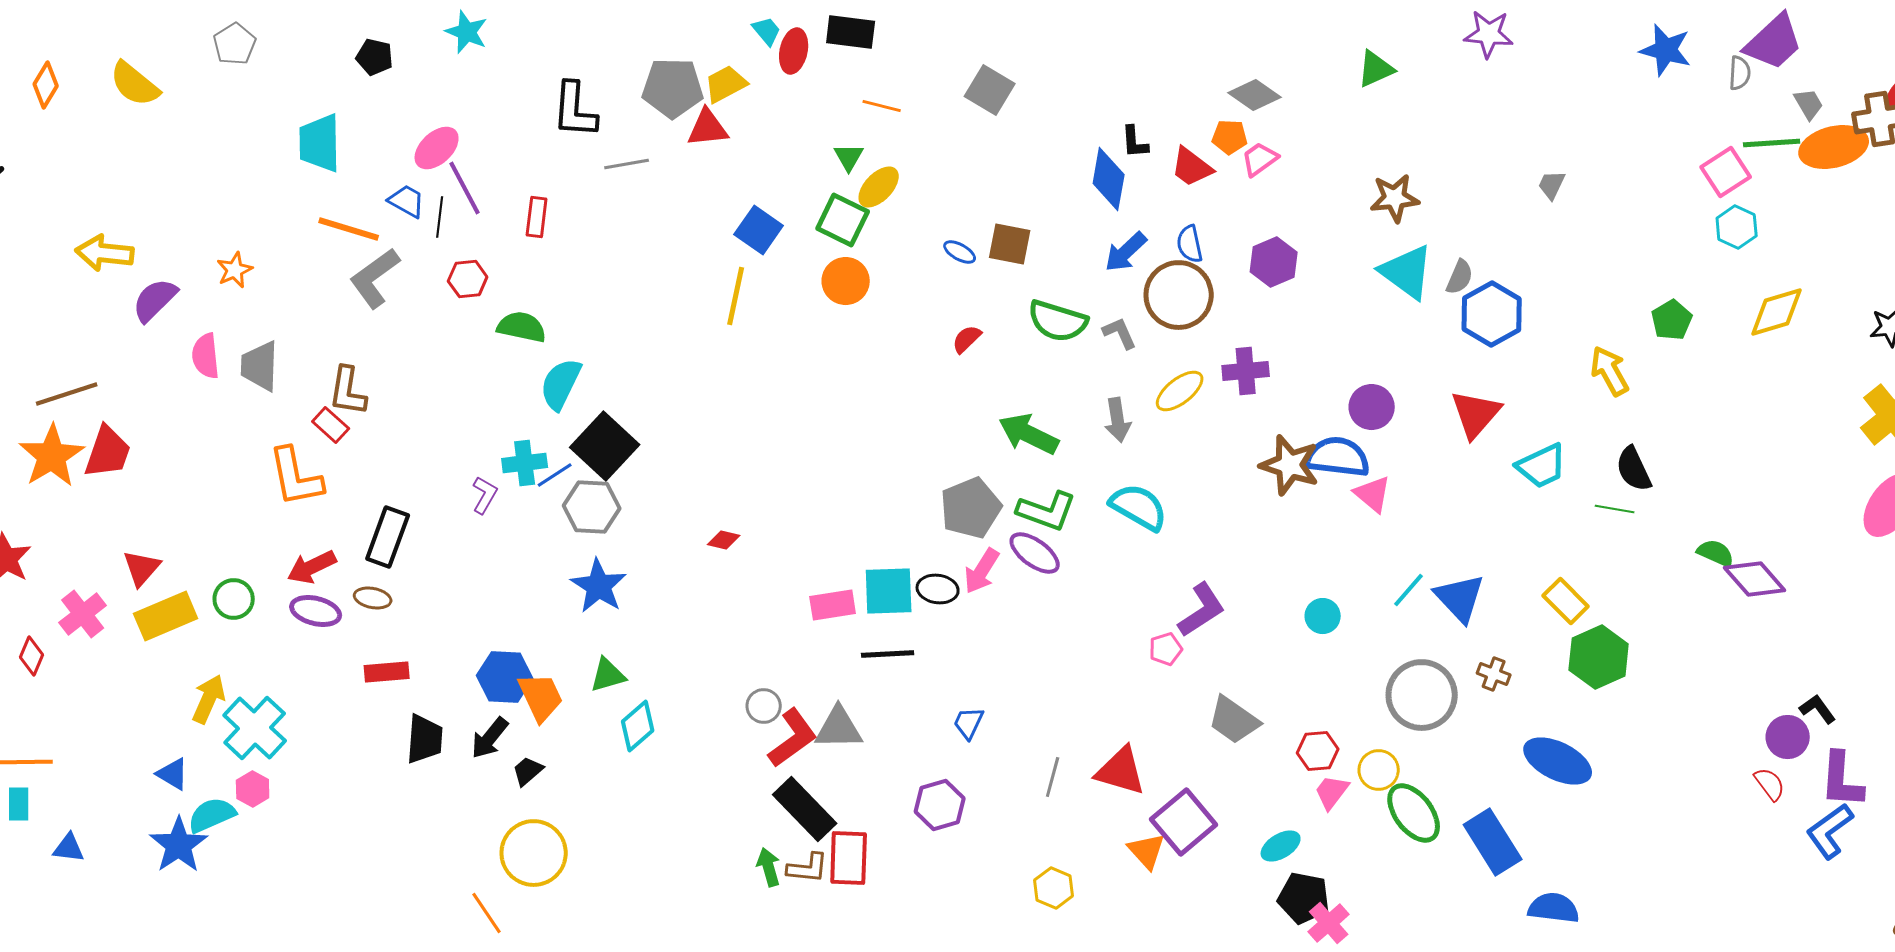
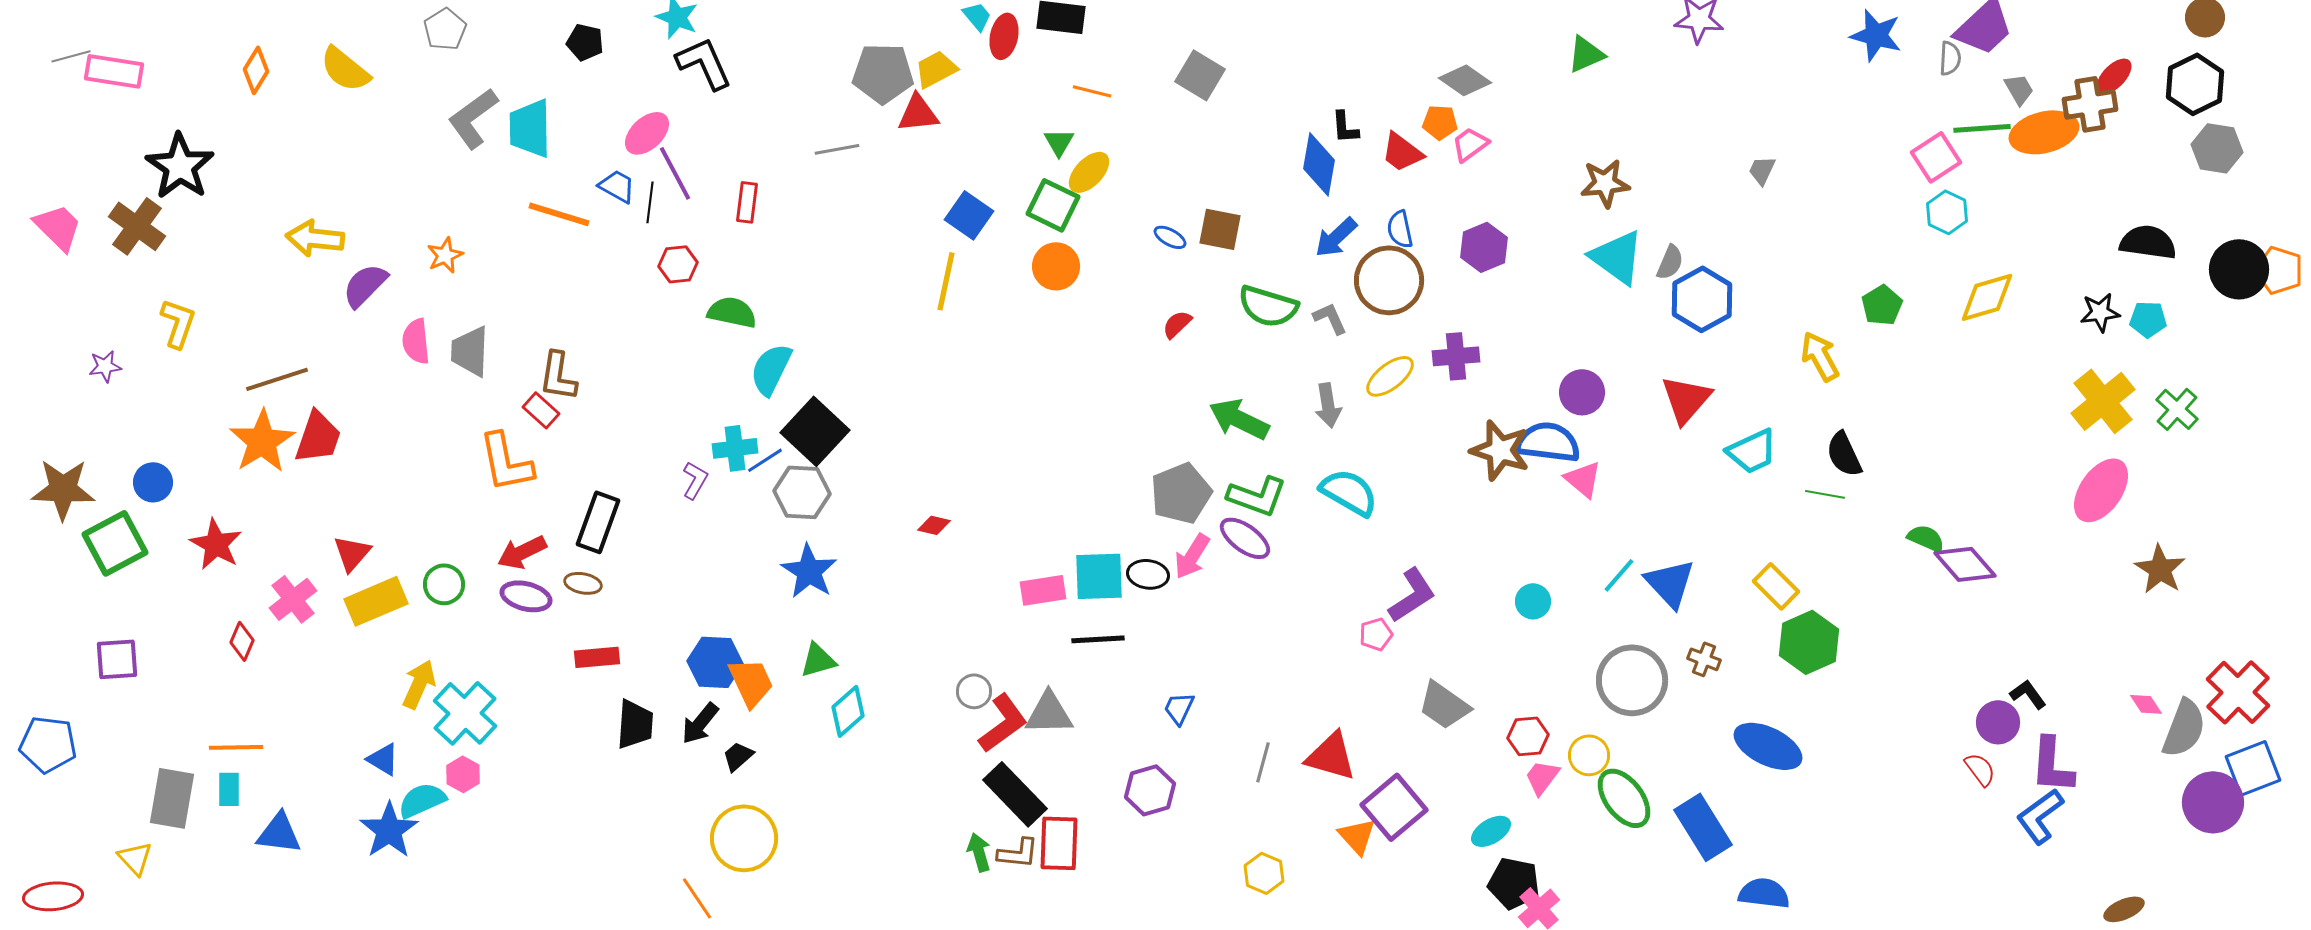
black L-shape: (575, 110) -> (704, 63), moved, turned 152
gray L-shape: (375, 278) -> (473, 118), moved
blue triangle: (69, 848) -> (279, 833), size x1.4

